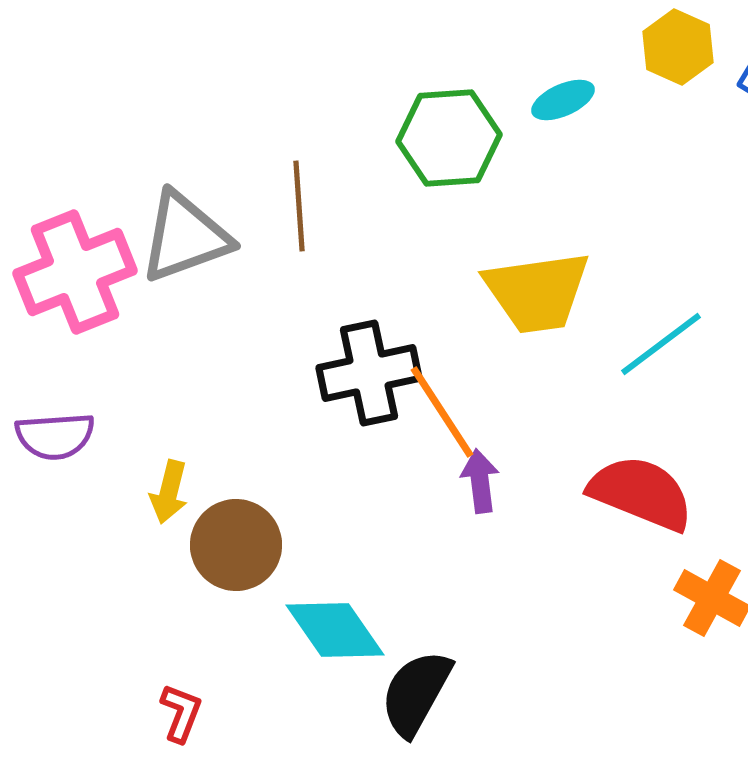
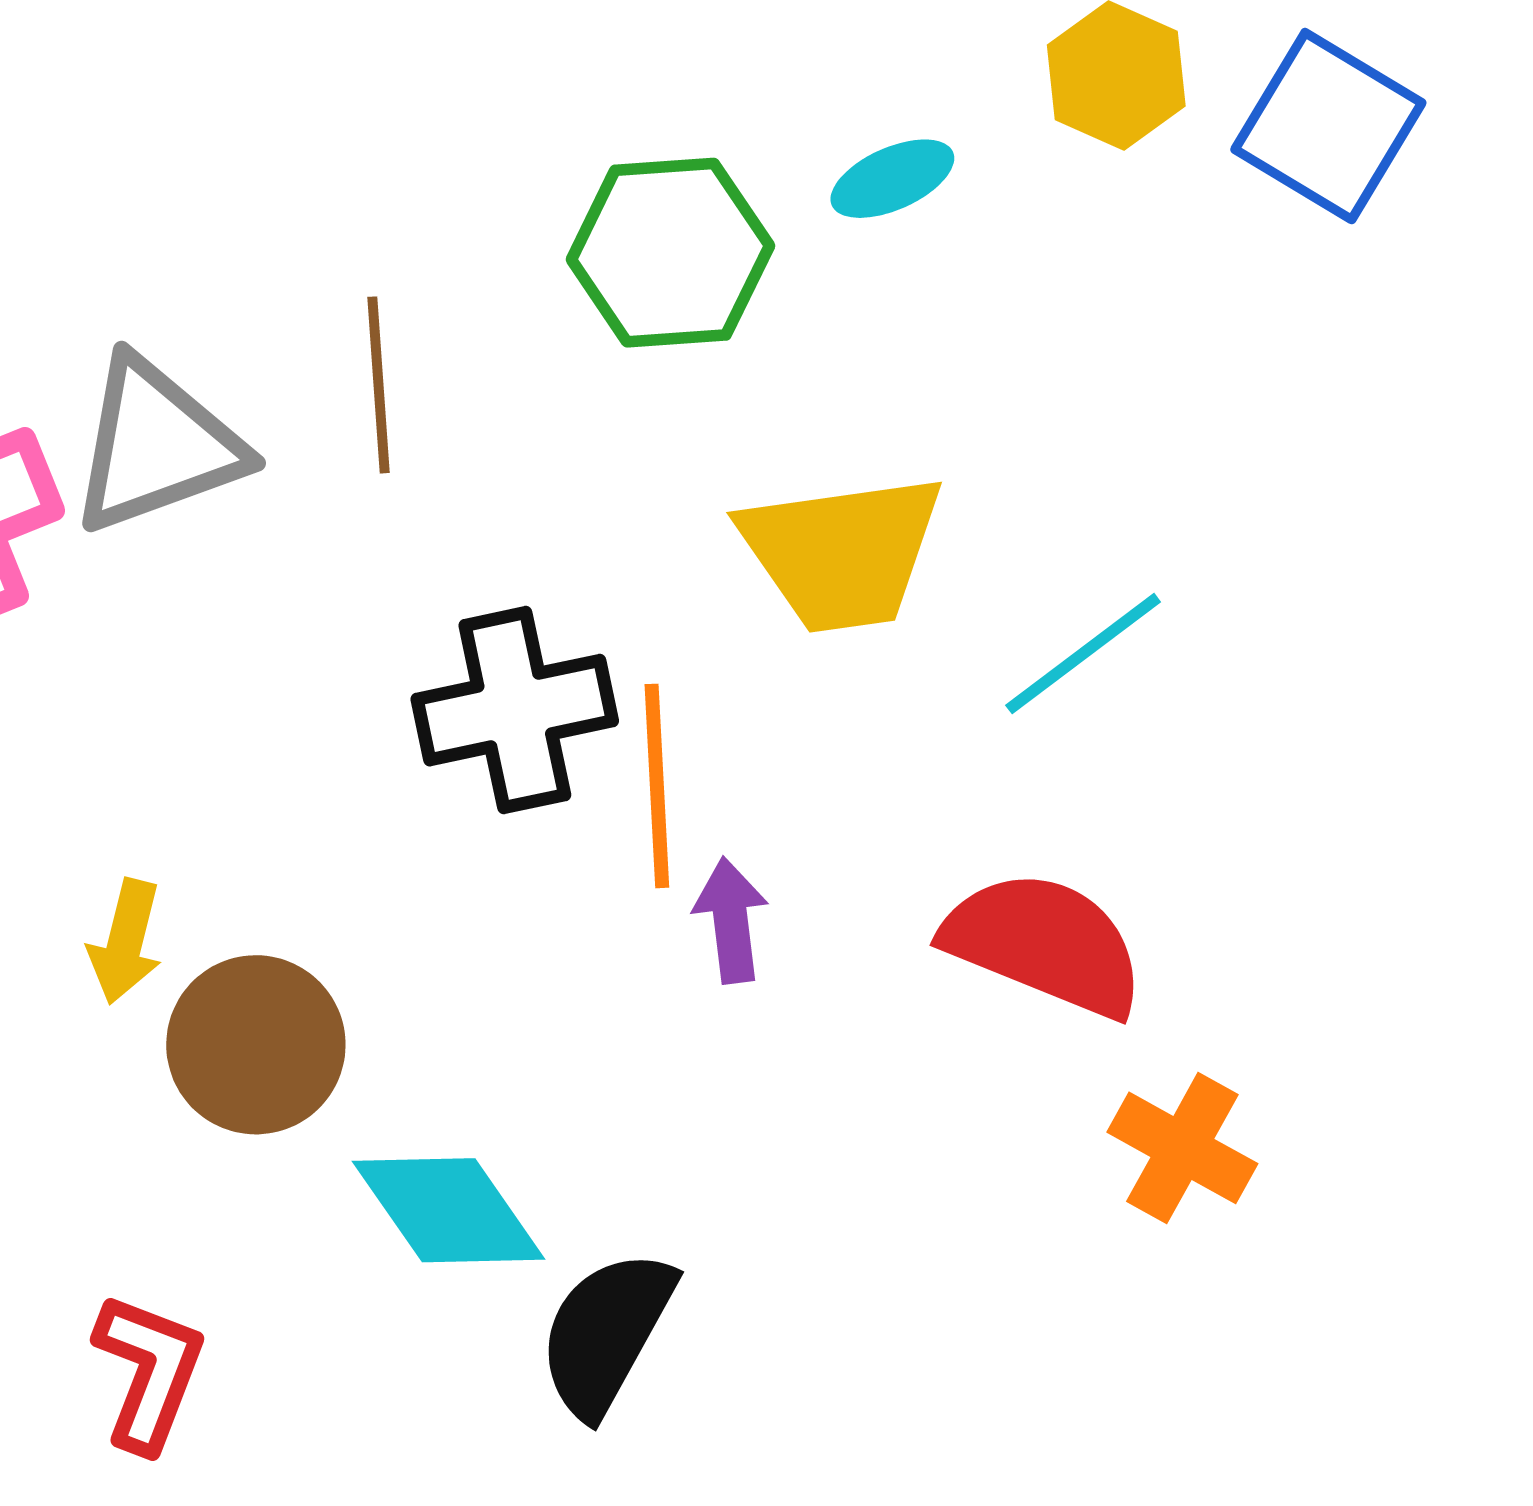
orange line: (442, 412) -> (657, 786), turned 30
red L-shape: (181, 713) -> (149, 1372), size x1.4

